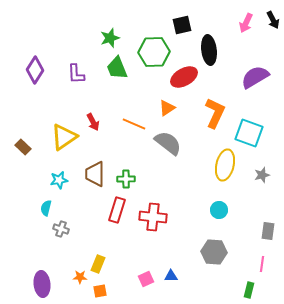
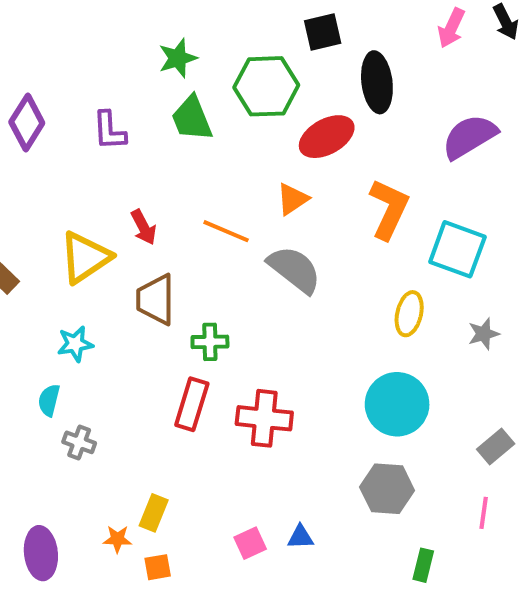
yellow ellipse: (225, 165) -> (409, 314), size x0.7
brown trapezoid: (95, 174) -> (156, 300), moved
cyan circle: (219, 210) -> (397, 404), size x1.8
gray rectangle: (268, 231) -> (496, 446), turned 42
green rectangle: (249, 290) -> (423, 565), moved

